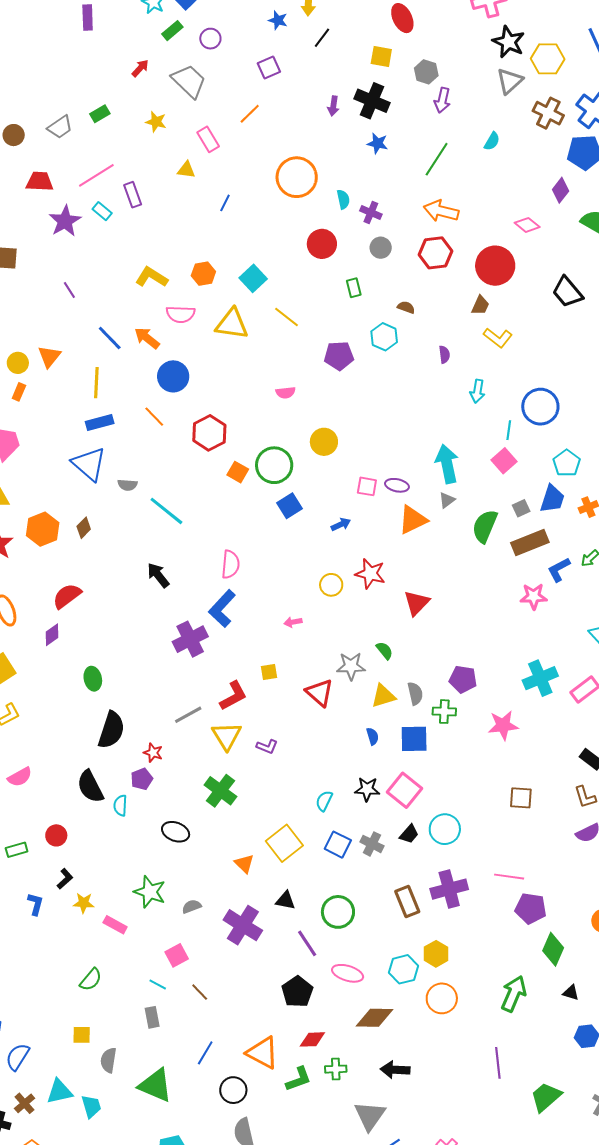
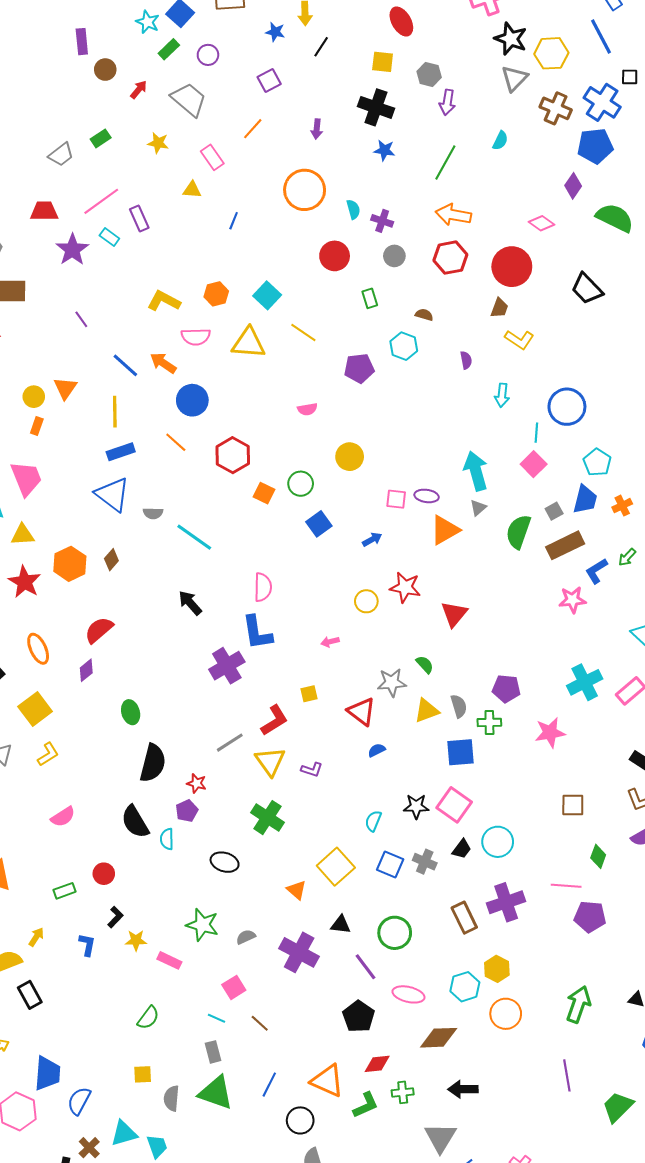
purple arrow: (333, 106) -> (317, 129), moved
brown circle: (14, 135) -> (105, 70), moved
green circle: (274, 465) -> (301, 484), size x0.7
blue L-shape: (222, 609) -> (257, 633), turned -48
blue semicircle: (373, 736) -> (377, 750), moved, turned -96
green diamond: (553, 949) -> (598, 856), moved, size x0.7
green triangle: (155, 1085) -> (216, 1093), moved

